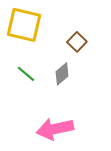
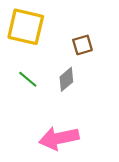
brown square: (77, 42) -> (82, 45), turned 30

